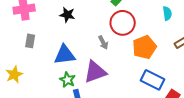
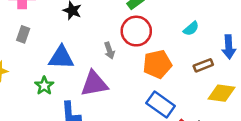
cyan semicircle: (167, 13) -> (191, 29), turned 48
green star: (67, 80) -> (44, 86), moved

